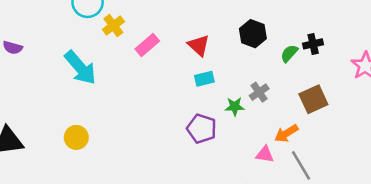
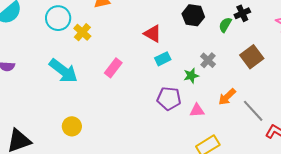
pink rectangle: (147, 45) -> (113, 68), moved
orange arrow: (286, 133) -> (227, 97), moved
pink triangle: (265, 154) -> (197, 110), moved

